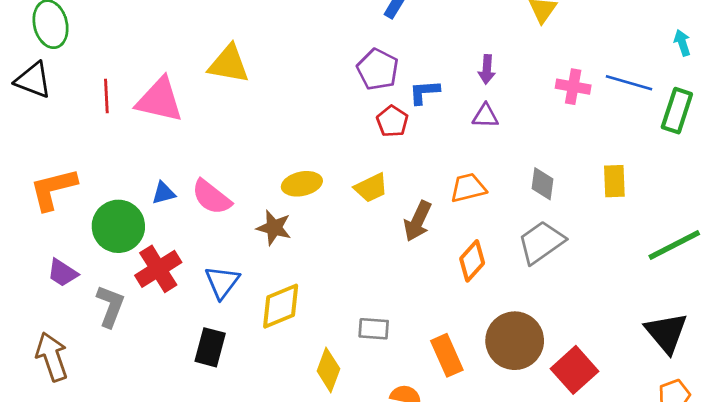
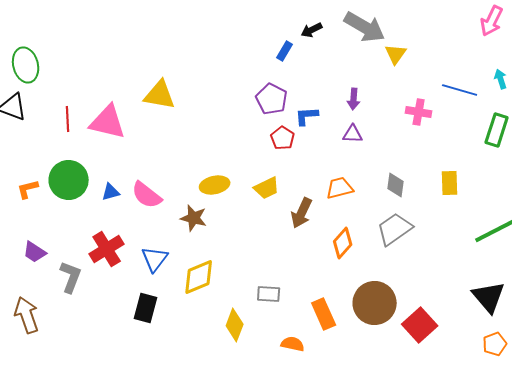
blue line: (629, 83) -> (460, 90), moved
orange L-shape: (53, 189) -> (28, 189), size x0.6
green circle: (118, 226) -> (69, 180), moved

